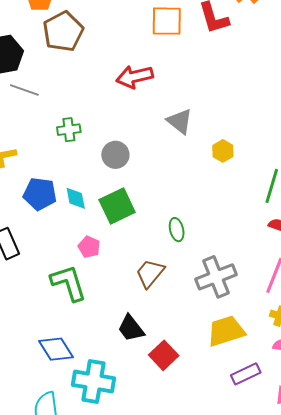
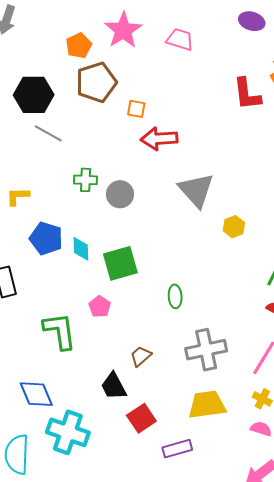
orange square: (167, 21) -> (136, 109), moved, size x0.6
gray triangle: (180, 121) -> (196, 190), size x1.4
gray circle: (115, 155) -> (120, 194), moved
pink pentagon: (89, 247) -> (100, 307), moved
brown trapezoid: (150, 273) -> (141, 356), moved, size x0.7
purple rectangle: (246, 374) -> (177, 449), moved

